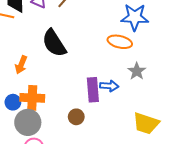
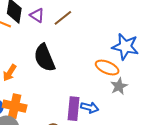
gray star: (137, 71) -> (119, 86), moved

